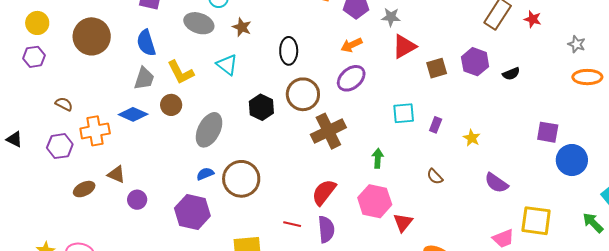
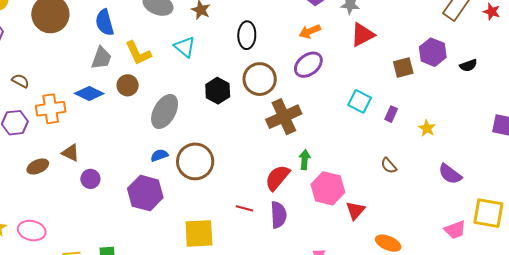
brown square: (437, 68) -> (403, 67), moved
cyan square: (404, 113) -> (360, 101), turned 30
green arrow: (378, 158) -> (305, 160), moved

